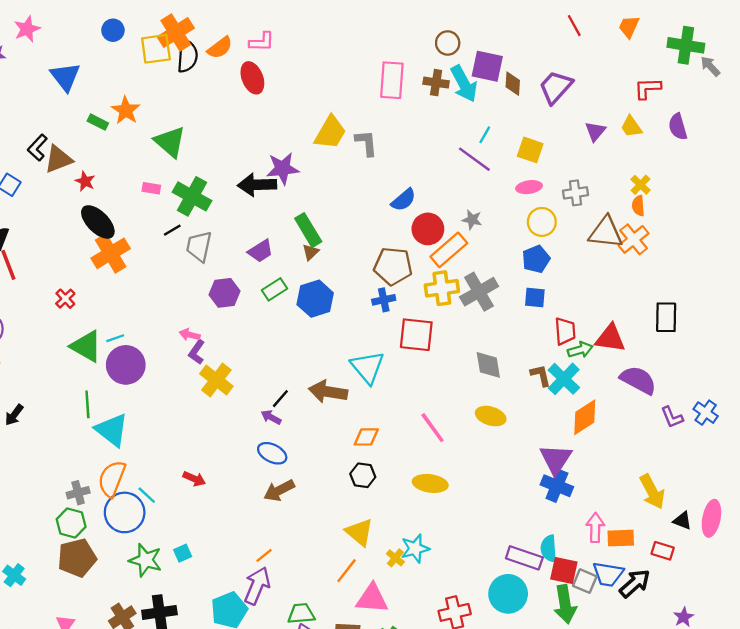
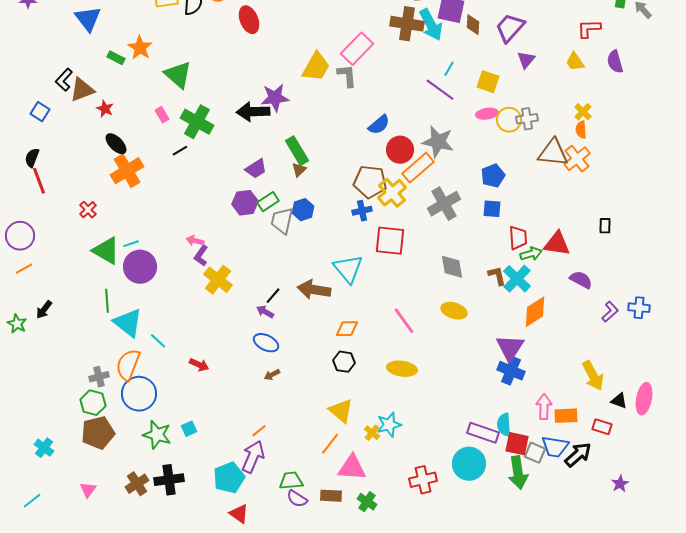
pink rectangle: (392, 80) -> (357, 49), moved, turned 40
brown cross: (436, 83) -> (407, 24), size x1.5
purple triangle: (595, 131) -> (526, 60), moved
pink rectangle: (151, 188) -> (162, 115), turned 49
gray star: (472, 220) -> (438, 142), size x1.8
black ellipse: (98, 222) -> (116, 144), size x0.7
yellow circle: (542, 222) -> (509, 120), moved
gray trapezoid: (199, 246) -> (282, 221), moved
yellow cross: (442, 288) -> (392, 193), moved, turned -32
purple hexagon: (225, 293) -> (245, 203), moved
blue hexagon: (315, 299) -> (303, 210), size x0.7
black rectangle: (666, 317) -> (605, 226), size x0.6
purple semicircle: (638, 380) -> (581, 280), size x0.7
blue cross: (706, 413) -> (639, 308), turned -30
purple L-shape: (672, 417) -> (610, 312), turned -110
brown arrow: (279, 490) -> (272, 375), size x0.6
cyan line: (147, 495) -> (158, 341), moved

